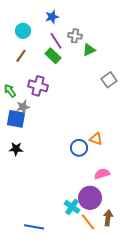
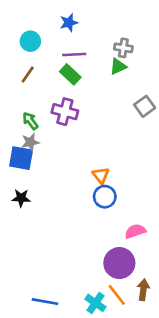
gray cross: (75, 36) -> (123, 48), moved
purple line: (56, 41) -> (74, 54), turned -60
purple cross: (38, 86) -> (65, 112), moved
green arrow: (10, 91) -> (30, 121), moved
orange triangle: (96, 139) -> (101, 175), moved, turned 32
cyan cross: (72, 207) -> (95, 303), moved

